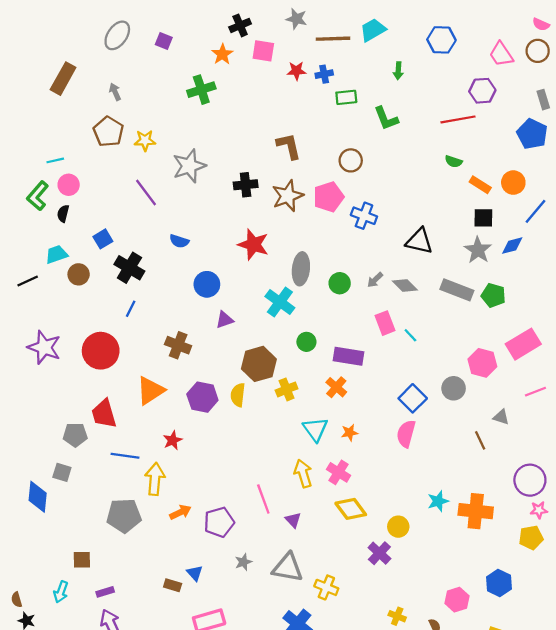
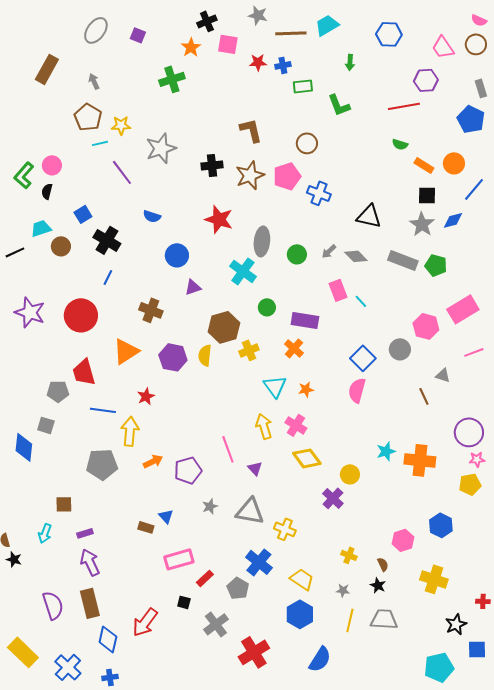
cyan line: (55, 160) -> (100, 143), moved

